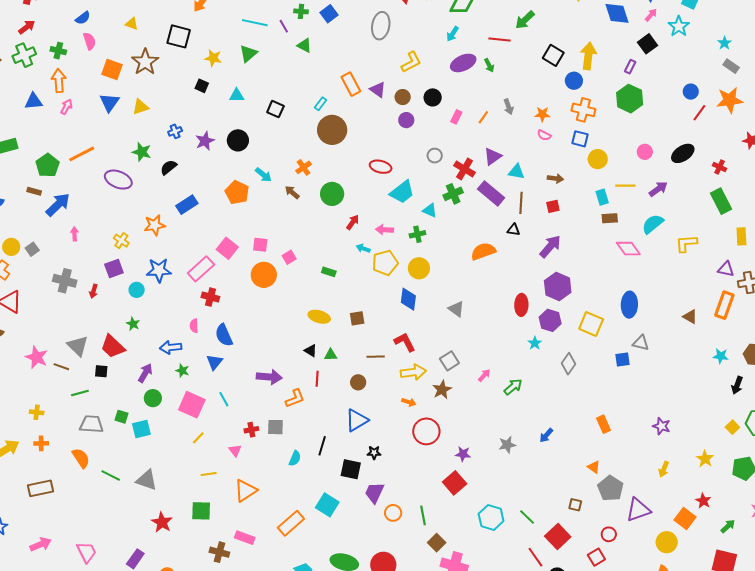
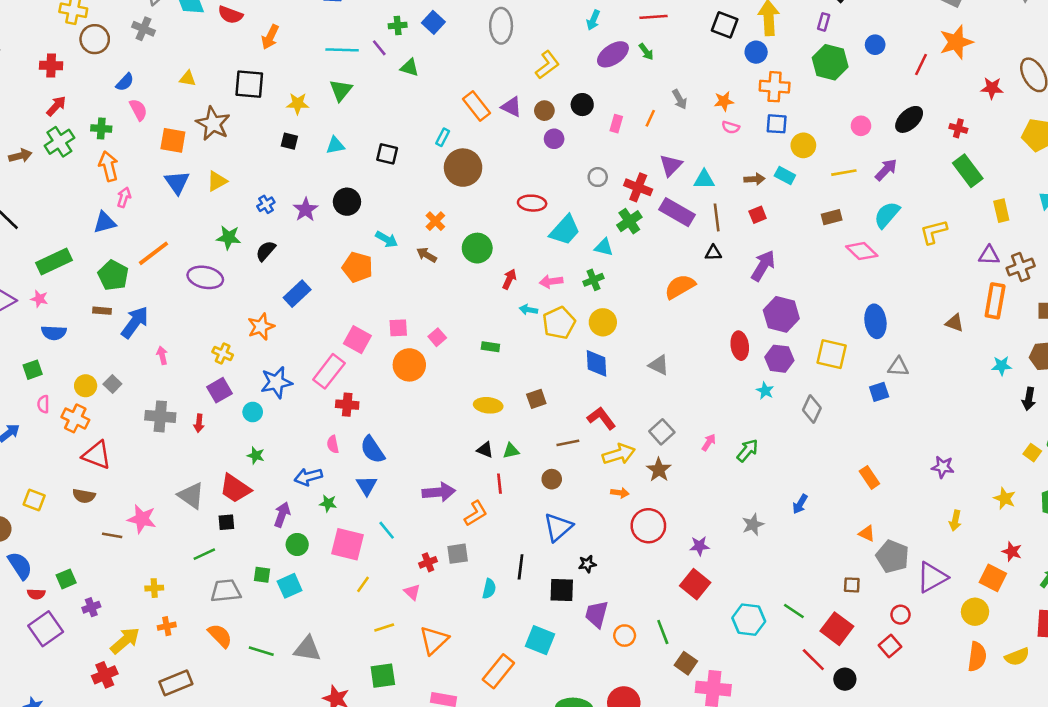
blue circle: (691, 92) -> (875, 45), moved
blue triangle: (34, 101) -> (105, 222), moved
cyan rectangle: (602, 197) -> (785, 175), moved, turned -35
brown line: (61, 367) -> (112, 535), moved

